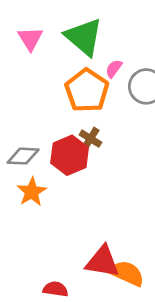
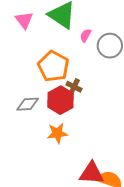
orange pentagon: (87, 91) -> (53, 66), moved
orange star: (32, 192) -> (57, 133), moved, turned 30

